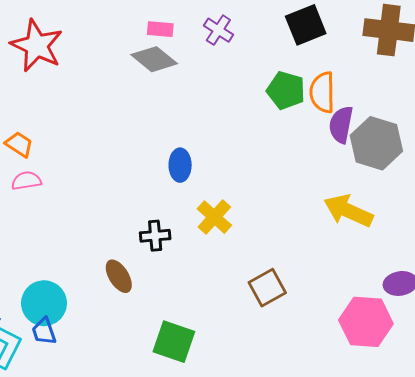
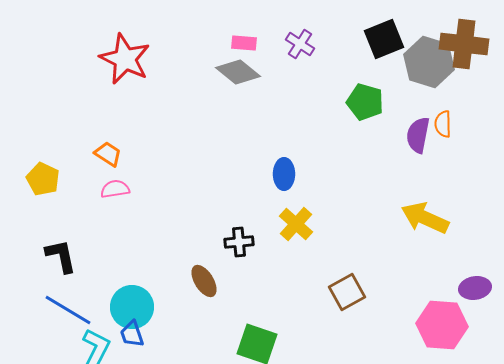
orange semicircle: (322, 92) -> (443, 124), moved, size x0.7
gray hexagon: (376, 143) -> (429, 62), moved
blue ellipse: (180, 165) -> (284, 174), moved

